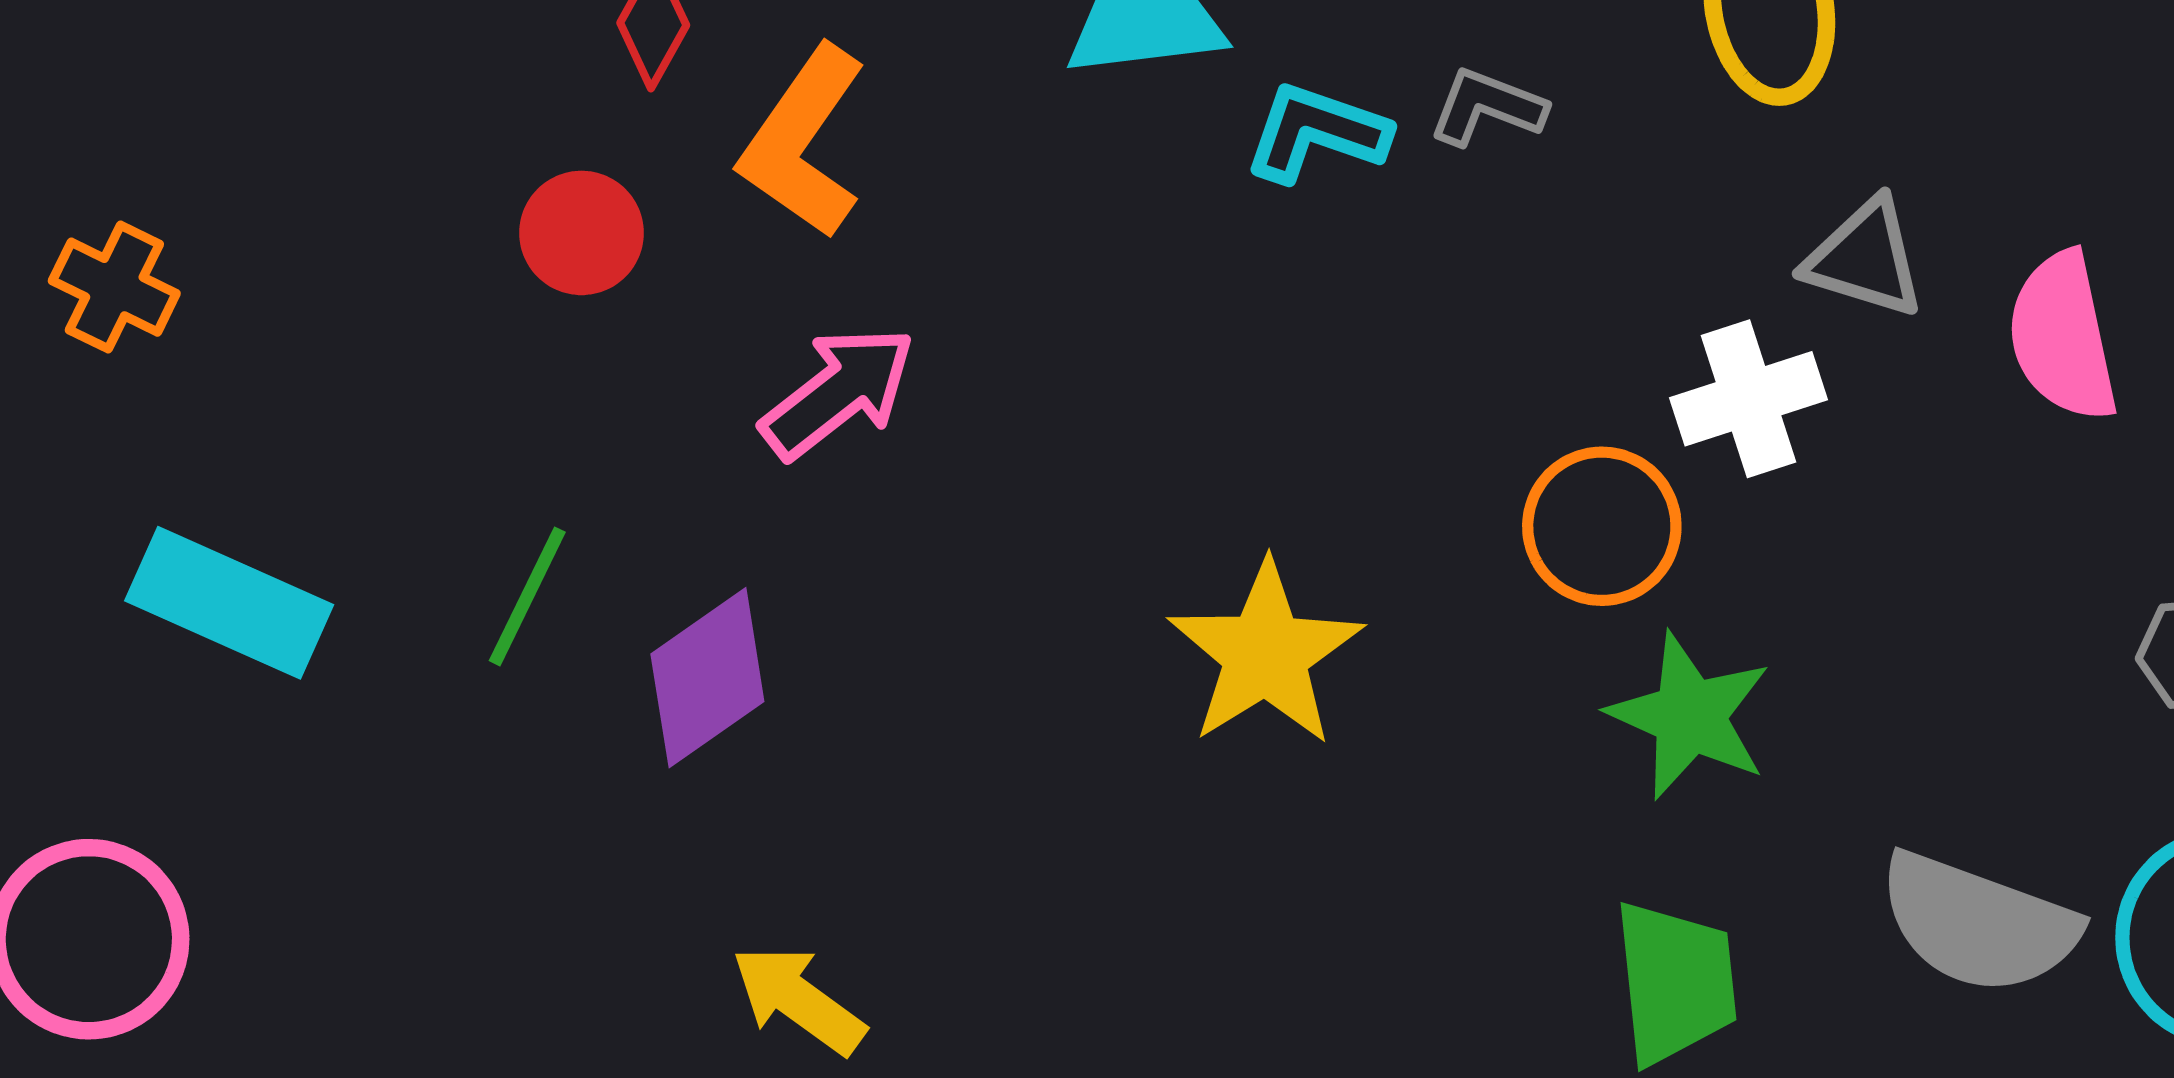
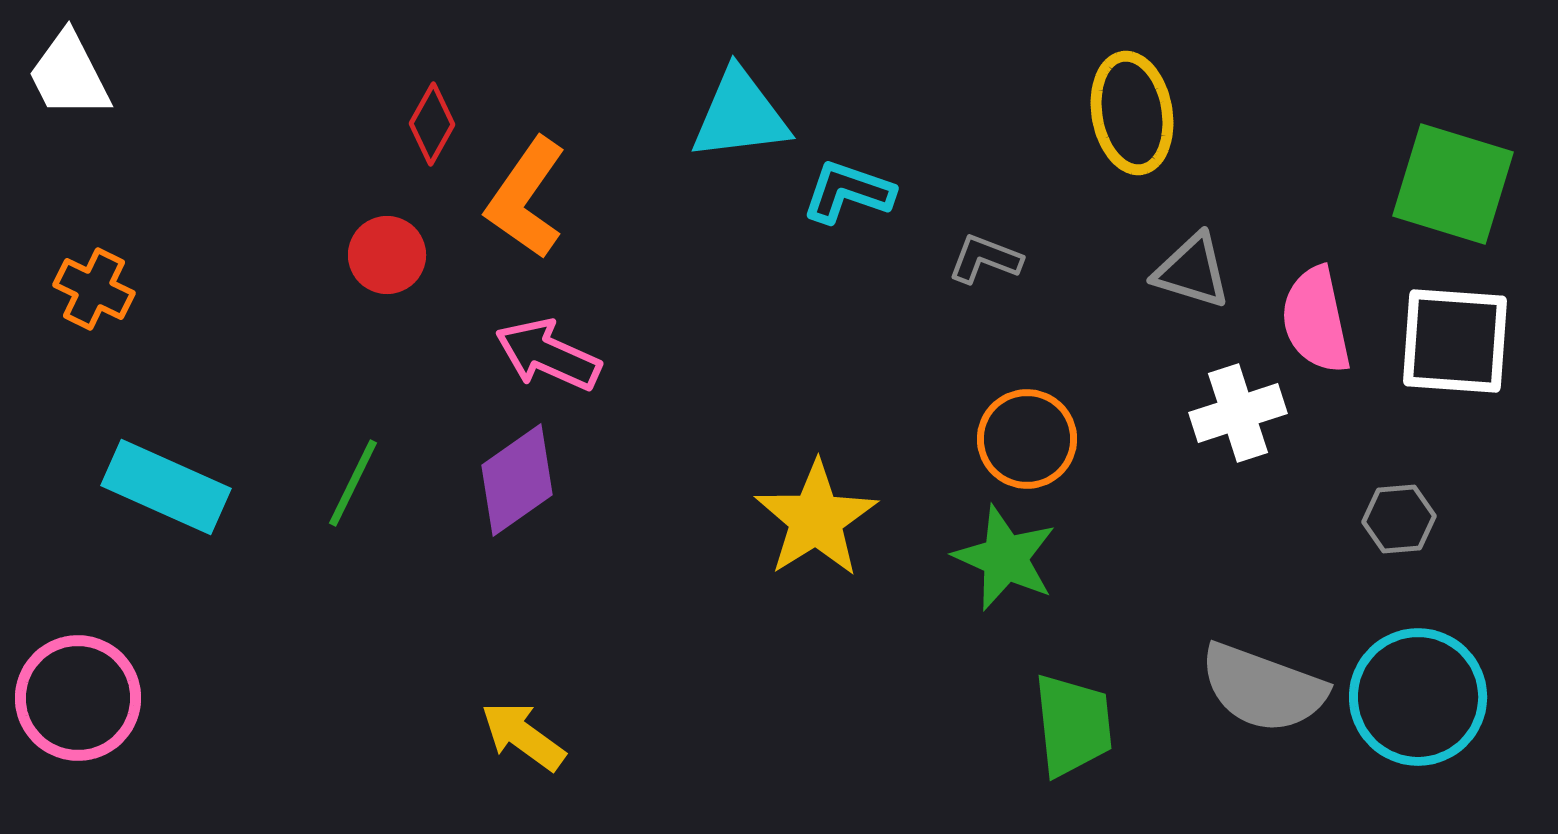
gray L-shape: (1487, 107) -> (985, 259), moved
pink arrow: (838, 392) -> (548, 355), turned -118
white cross: (1749, 399) -> (1238, 413), moved
purple diamond: (707, 678) -> (517, 480), moved
green star: (1690, 716) -> (1005, 558), moved

